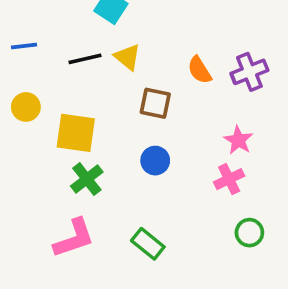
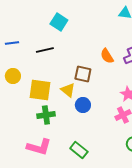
yellow triangle: (127, 57) -> (68, 90), moved
green cross: (87, 179) -> (46, 115), turned 30
pink L-shape: (74, 238) -> (39, 147), turned 35

